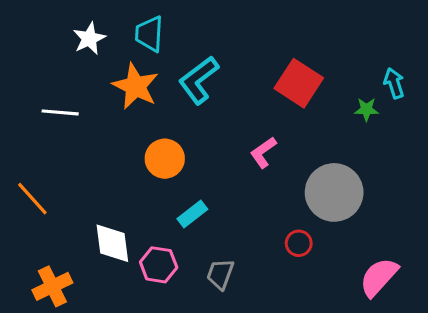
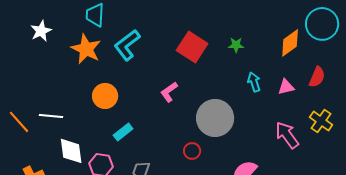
white star: (89, 38) -> (41, 31), moved
cyan arrow: (394, 83) -> (254, 82), moved
green star: (366, 109) -> (236, 45), moved
white line: (60, 112) -> (51, 116), moved

